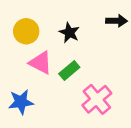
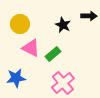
black star: (69, 33) -> (63, 25), moved
pink cross: (97, 99) -> (63, 83), moved

